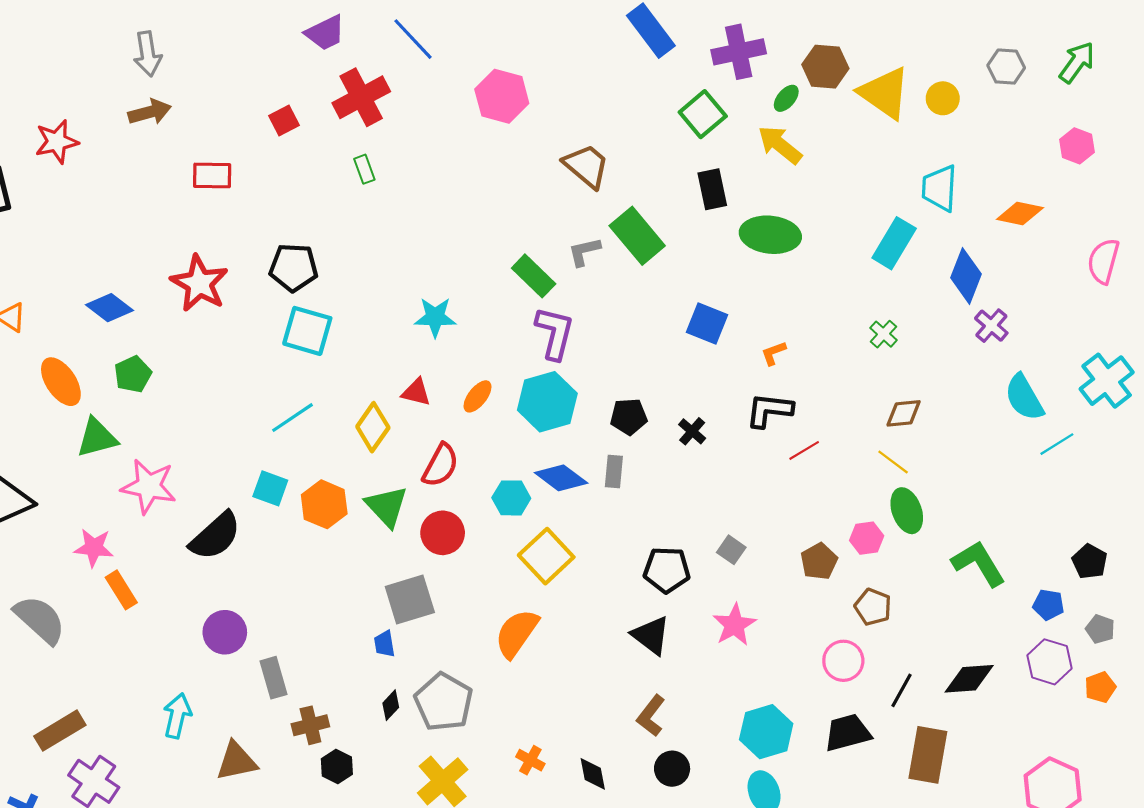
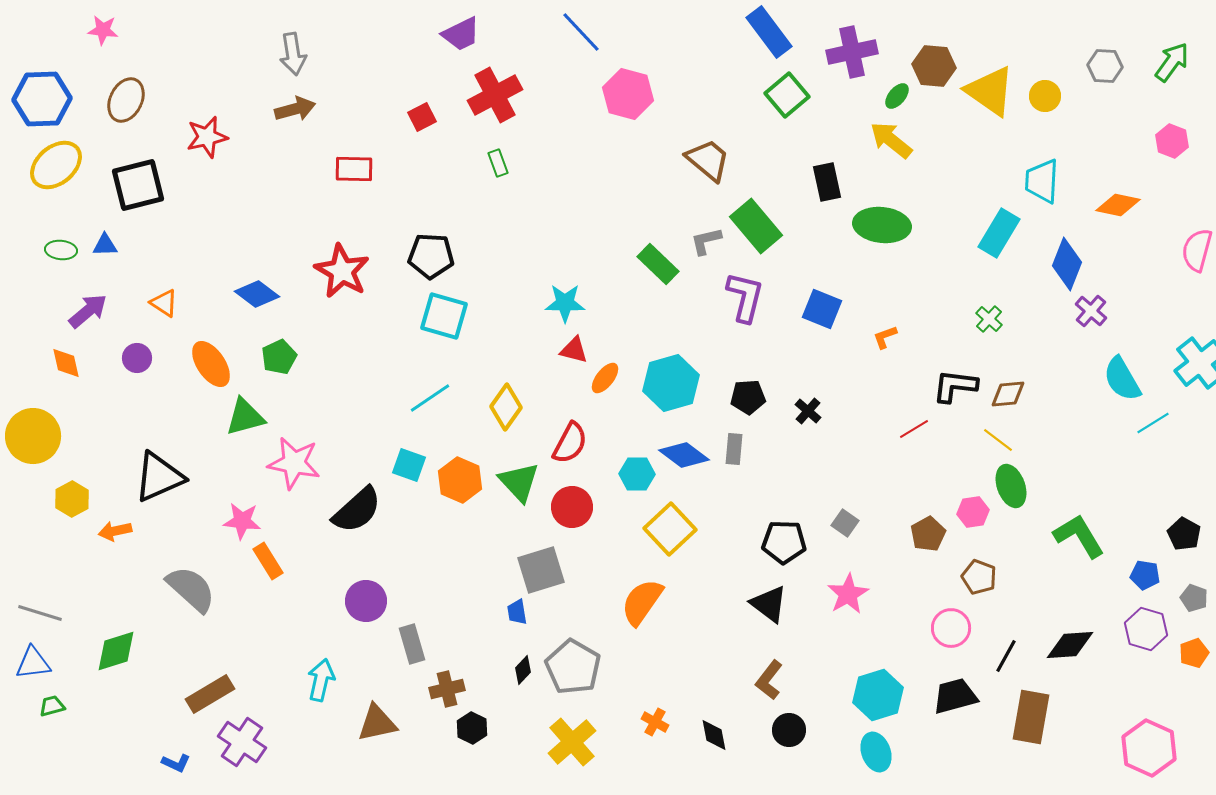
blue line: (413, 39) -> (581, 32), moved
green square: (703, 114) -> (787, 95), moved
purple L-shape: (555, 333) -> (745, 297), moved
red triangle: (416, 392) -> (574, 350), moved
black L-shape: (769, 410) -> (955, 386), moved

